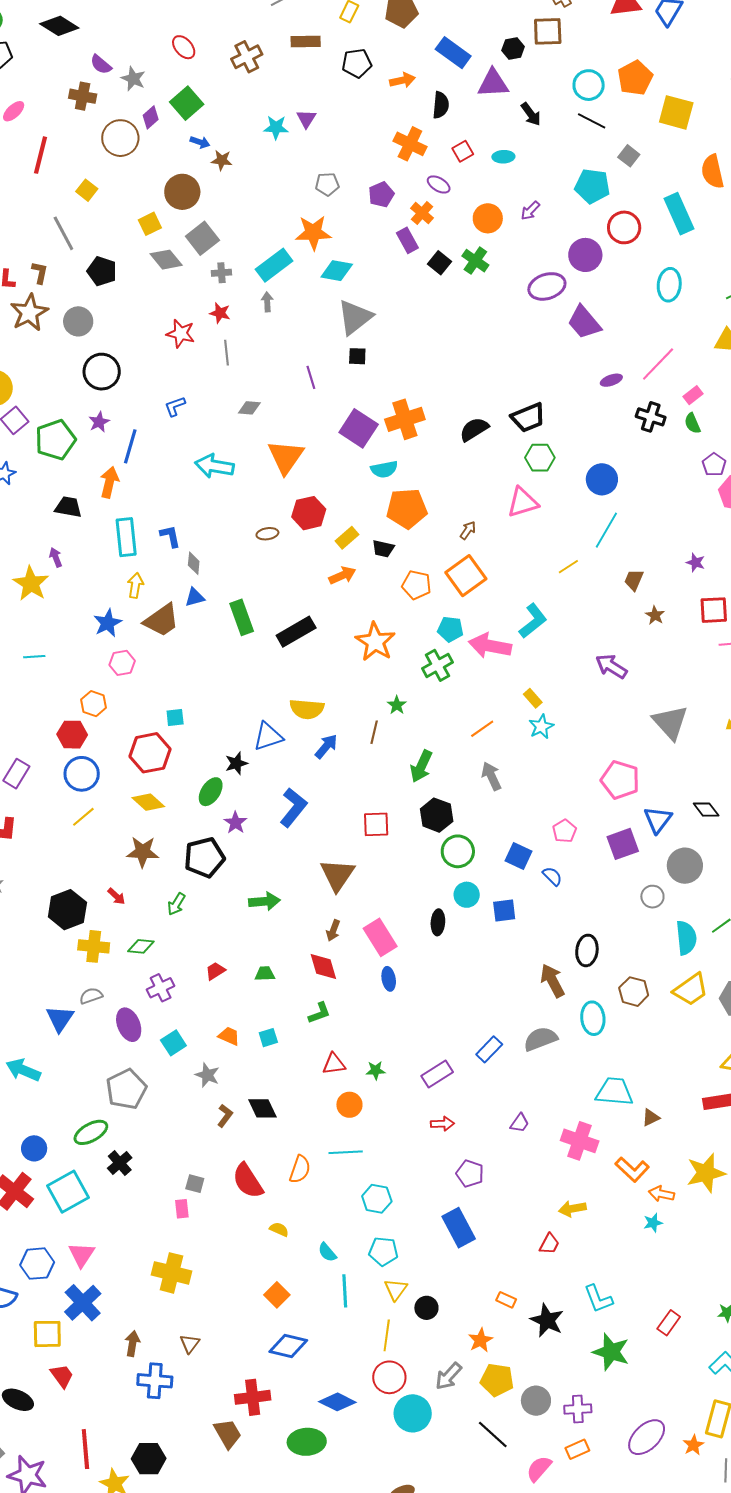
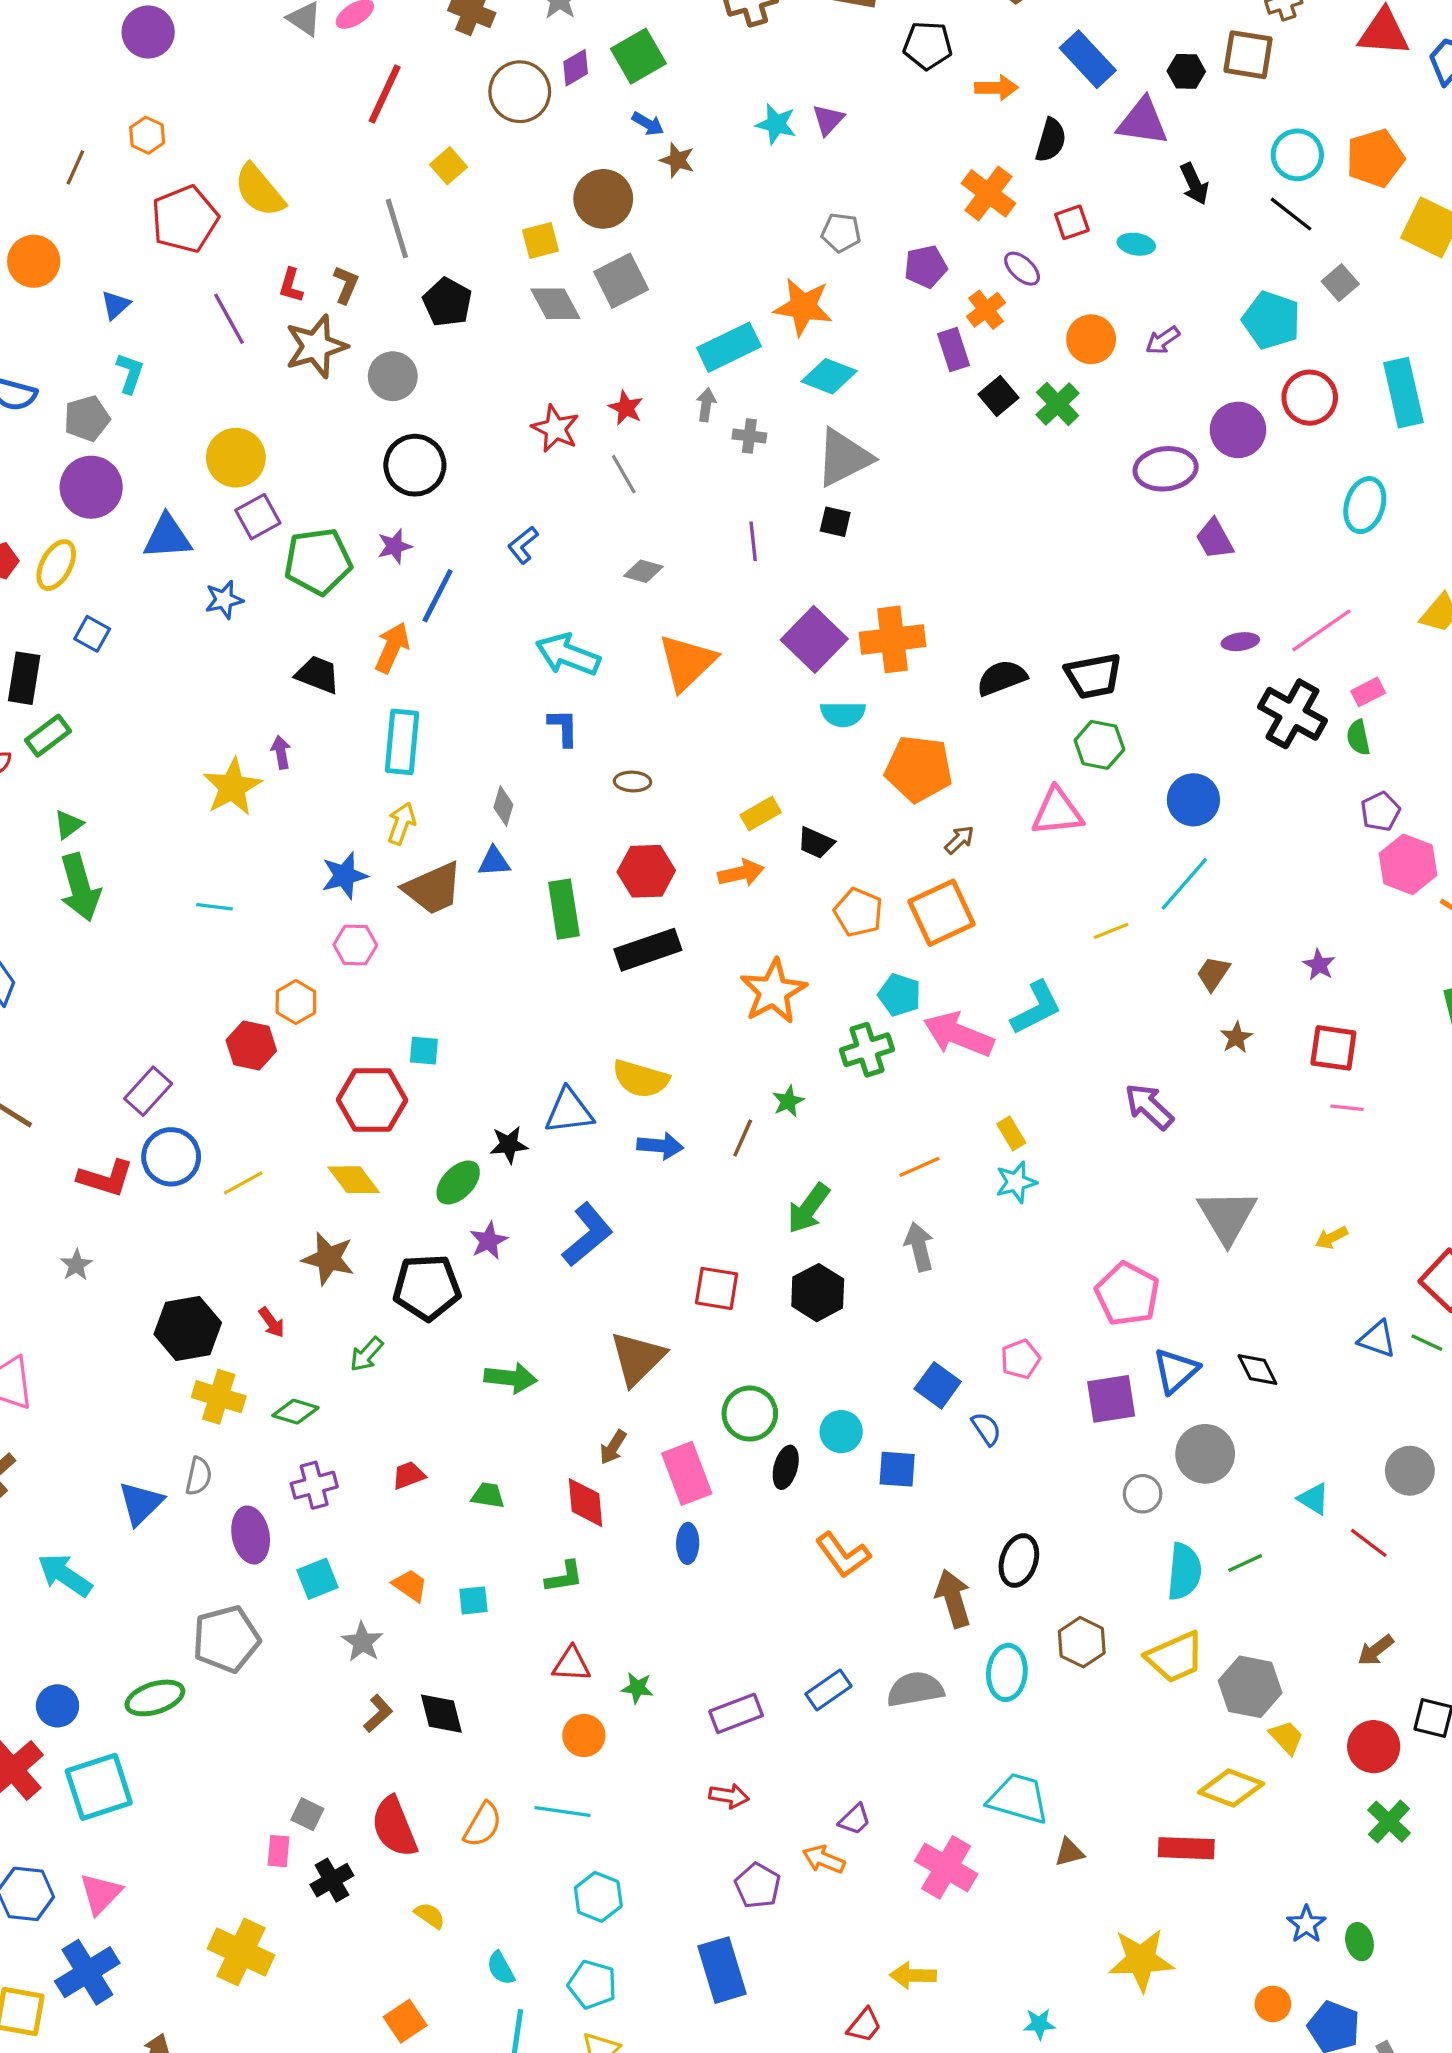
gray cross: (221, 273) -> (749, 436), moved
purple trapezoid: (584, 322) -> (1215, 539), size x0.7
gray line: (226, 353) -> (624, 474), turned -35
blue L-shape: (175, 406) -> (523, 545), turned -30
black cross: (651, 417) -> (1293, 714), size x1.4
orange pentagon: (407, 508) -> (919, 769), moved
red hexagon: (309, 513) -> (646, 871), moved
blue L-shape: (170, 536) -> (563, 727), moved
blue arrow: (326, 746) -> (660, 1146), turned 44
blue circle: (82, 774) -> (171, 1157), moved
green circle: (458, 851) -> (750, 1414), moved
gray semicircle: (91, 996) -> (199, 1476), turned 110
black cross: (120, 1163) -> (332, 1880), moved
orange L-shape: (632, 1169) -> (843, 1555), moved
orange arrow: (661, 1194) -> (824, 1859), moved

